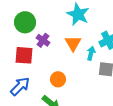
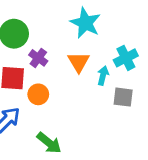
orange circle: (58, 79) -> (38, 94), moved

